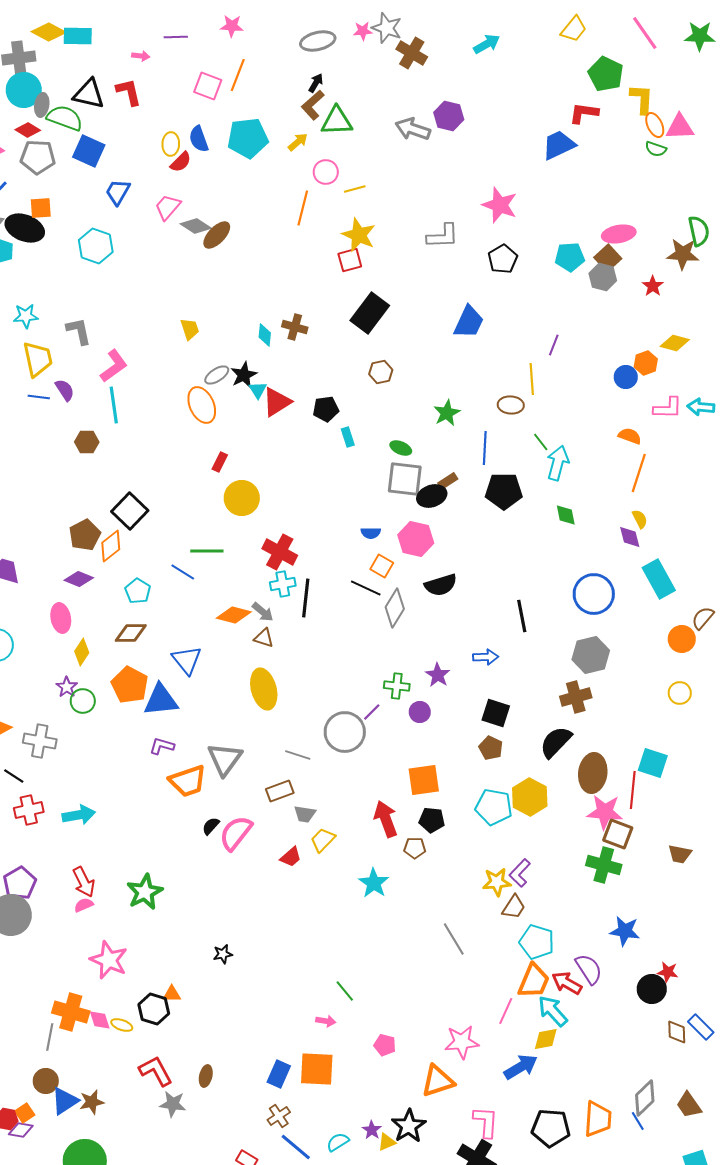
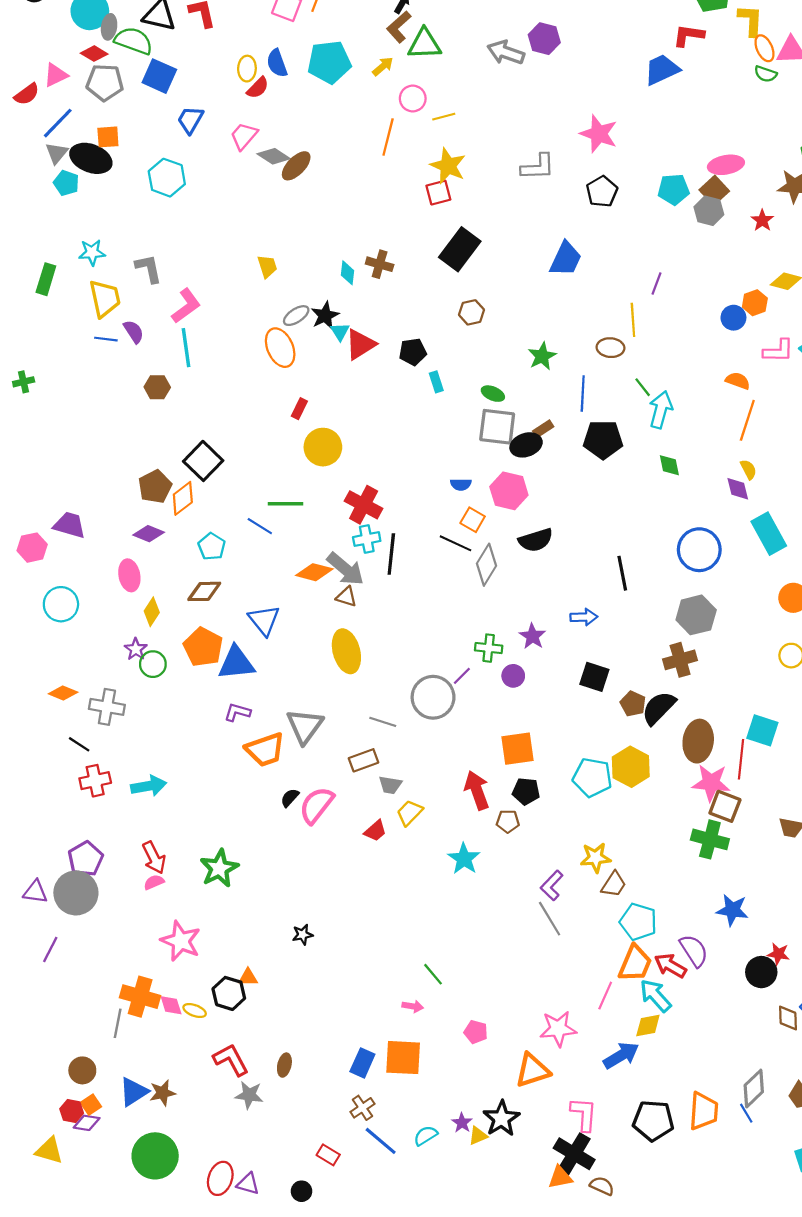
gray arrow: (263, 612) -> (345, 569), size x1.6
brown pentagon: (491, 748) -> (633, 704), moved
purple L-shape: (520, 873) -> (552, 885), moved
brown circle: (46, 1081) -> (82, 1070), moved

